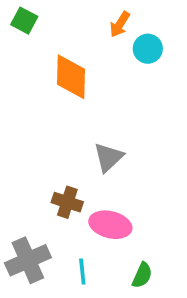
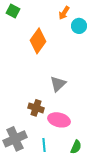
orange diamond: (71, 77) -> (38, 41), turned 35

